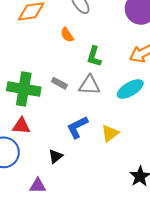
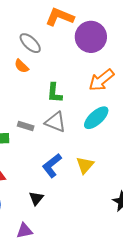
orange semicircle: (67, 35) -> (22, 66), moved
gray triangle: (89, 85) -> (55, 122), turned 30

